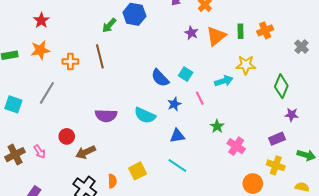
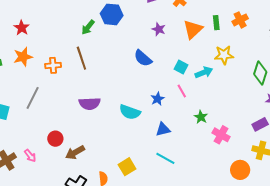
purple star: (191, 33) -> (159, 29), moved
cyan square: (186, 74) -> (181, 67), moved
blue semicircle: (160, 78) -> (143, 58), moved
purple semicircle: (106, 116) -> (90, 104), moved

